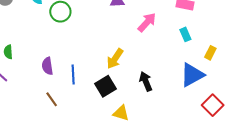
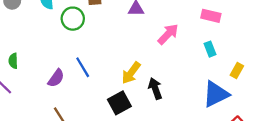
purple semicircle: (47, 66) -> (56, 78), turned -138
blue line: (73, 74) -> (83, 67), moved, turned -30
black arrow: (146, 81) -> (155, 88), moved

